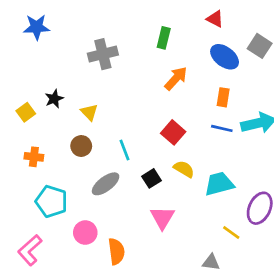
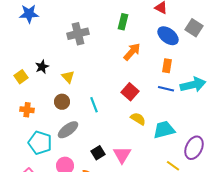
black square: (152, 178) -> (98, 153), moved
gray ellipse: (106, 184) -> (68, 130), moved

